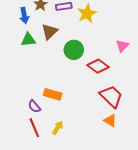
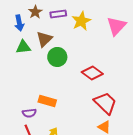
pink triangle: (122, 46) -> (116, 26), moved, size x1.5
green circle: (74, 50) -> (57, 57), moved
purple semicircle: (34, 106) -> (29, 113), turned -56

